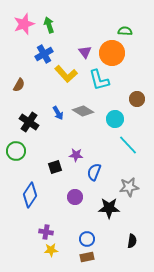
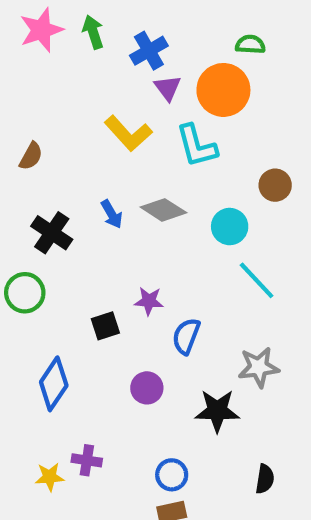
blue cross: (44, 54) -> (149, 51), moved
yellow star: (51, 250) -> (50, 477), moved

